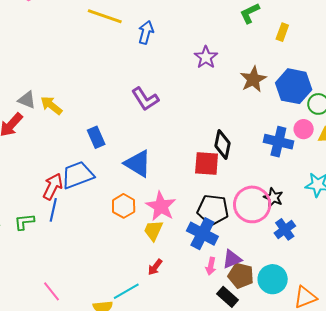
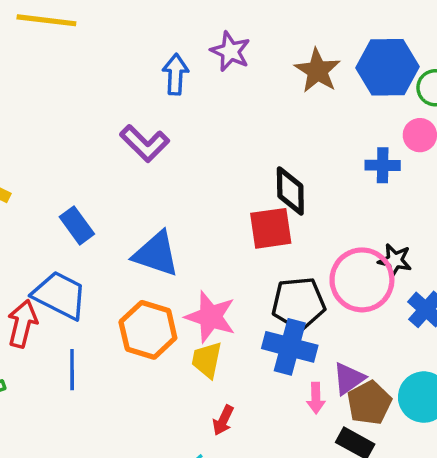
blue arrow: (146, 32) -> (175, 74), moved
blue cross: (278, 142) -> (383, 165), size x0.7
blue trapezoid: (78, 175) -> (60, 295), turned 60
orange hexagon: (124, 206) -> (148, 330), size x1.4
blue line: (53, 210) -> (72, 370), moved
brown pentagon: (241, 276) -> (369, 403), turned -30

